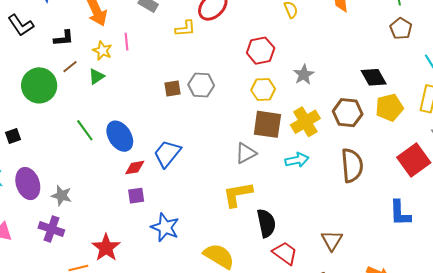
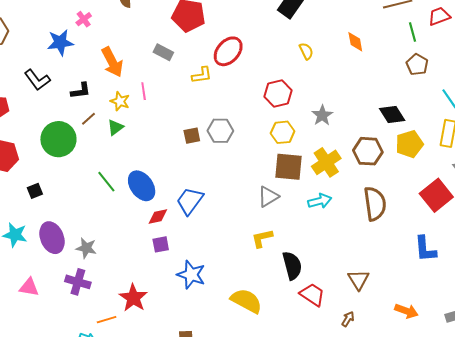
yellow L-shape: (238, 194) -> (262, 238), size x0.7

